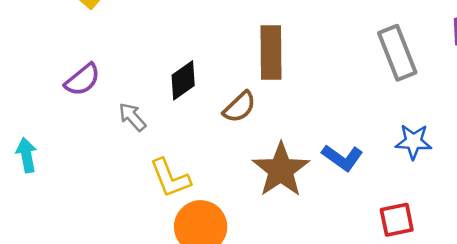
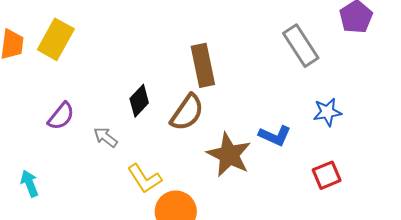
brown semicircle: (240, 107) -> (187, 113), size x1.4

